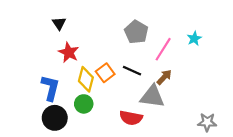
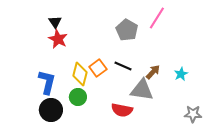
cyan star: (194, 38) -> (181, 74), moved
pink line: (163, 49) -> (157, 18), moved
red star: (69, 52) -> (58, 39), moved

